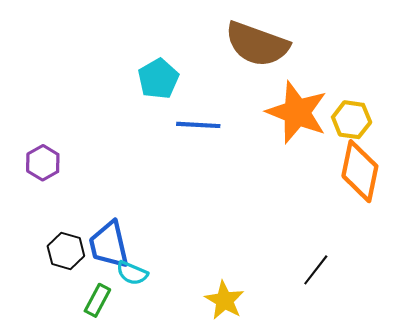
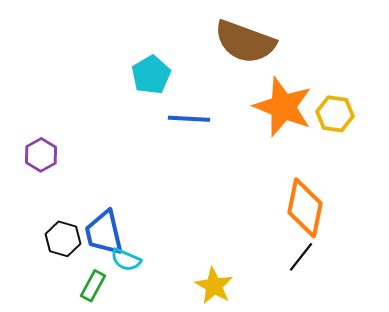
orange diamond: (360, 171) -> (305, 208), moved

